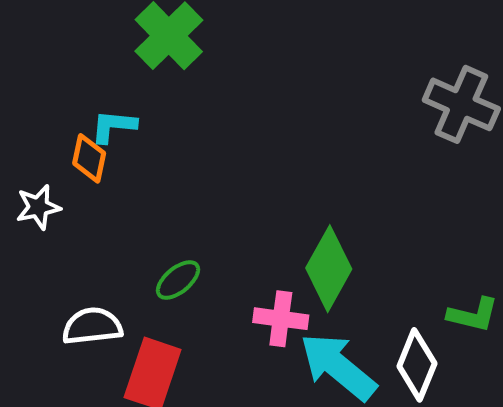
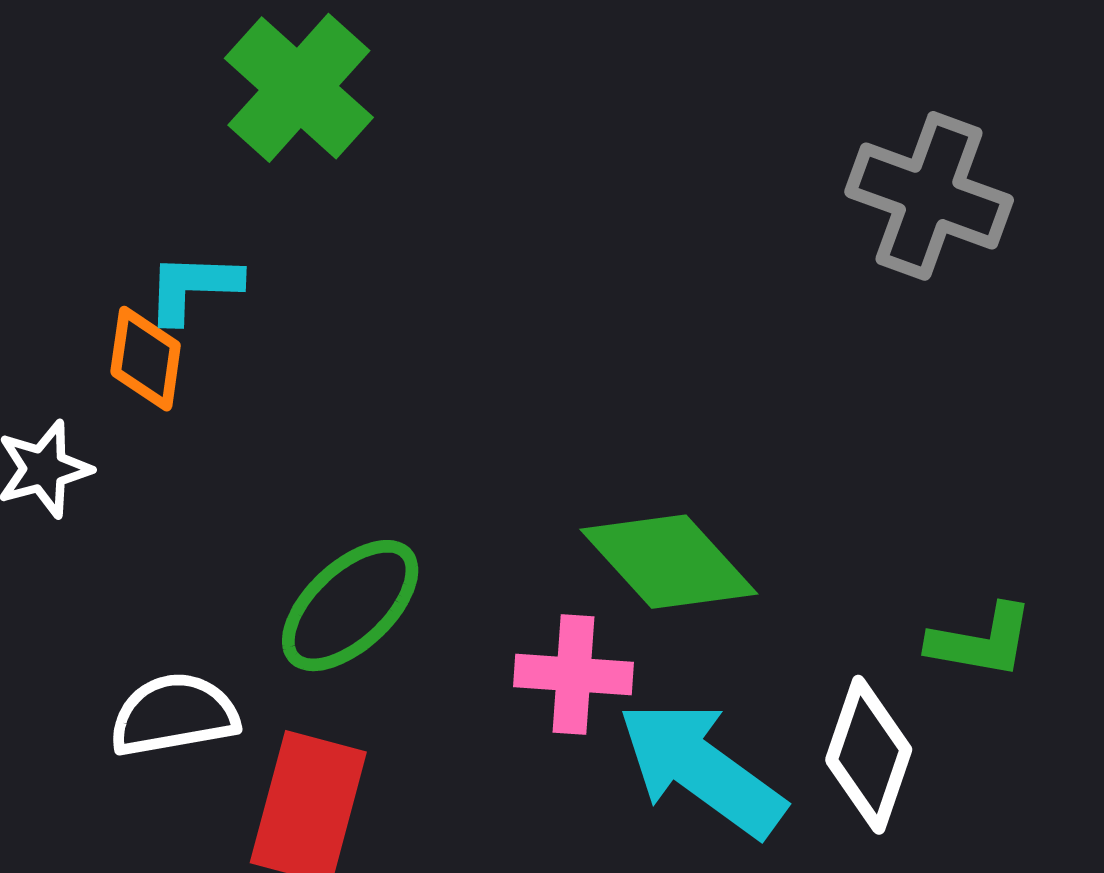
green diamond: (329, 269) -> (669, 562), turned -68
green ellipse: (178, 280) -> (350, 606), size x1.5

